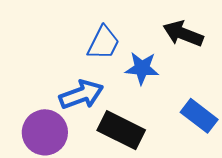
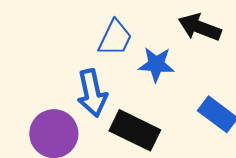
blue arrow: (81, 95) -> (92, 93), turned 99

